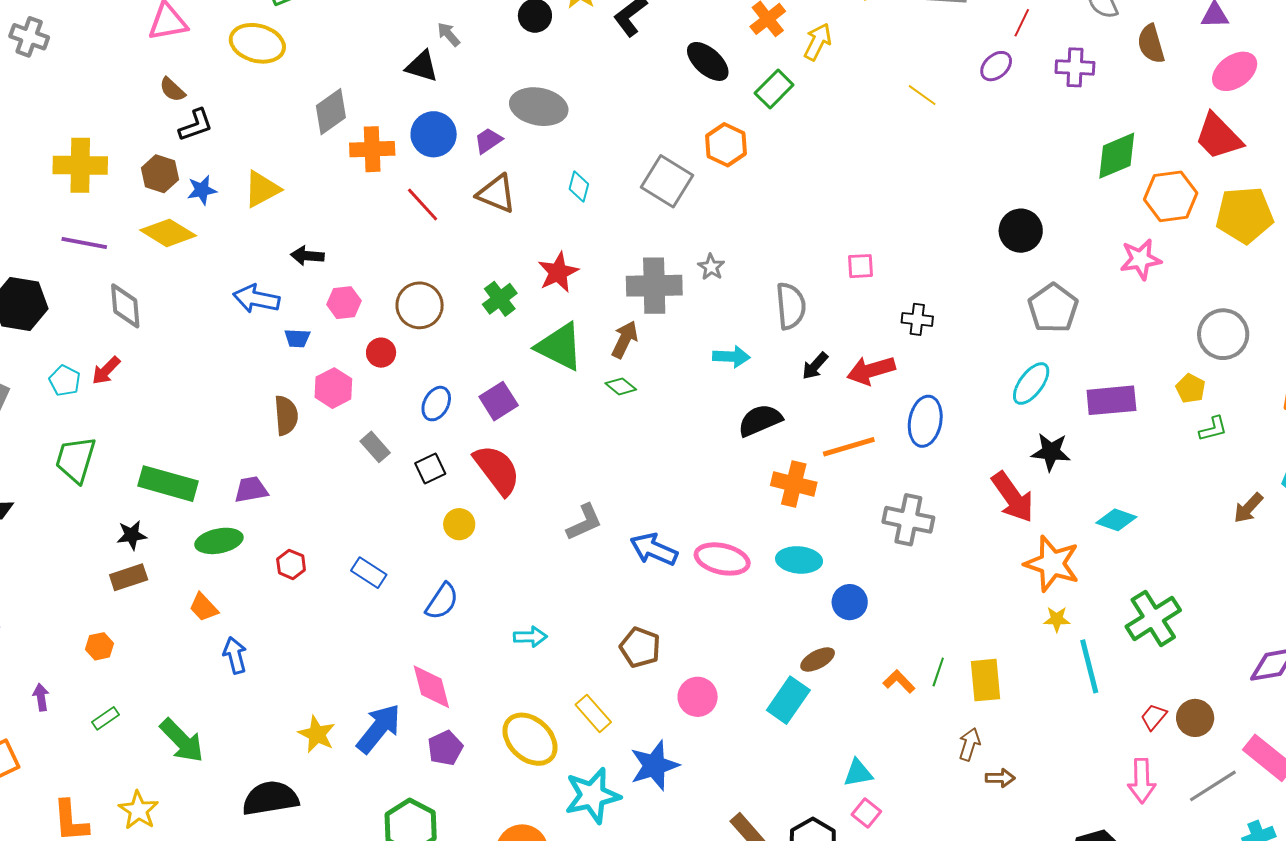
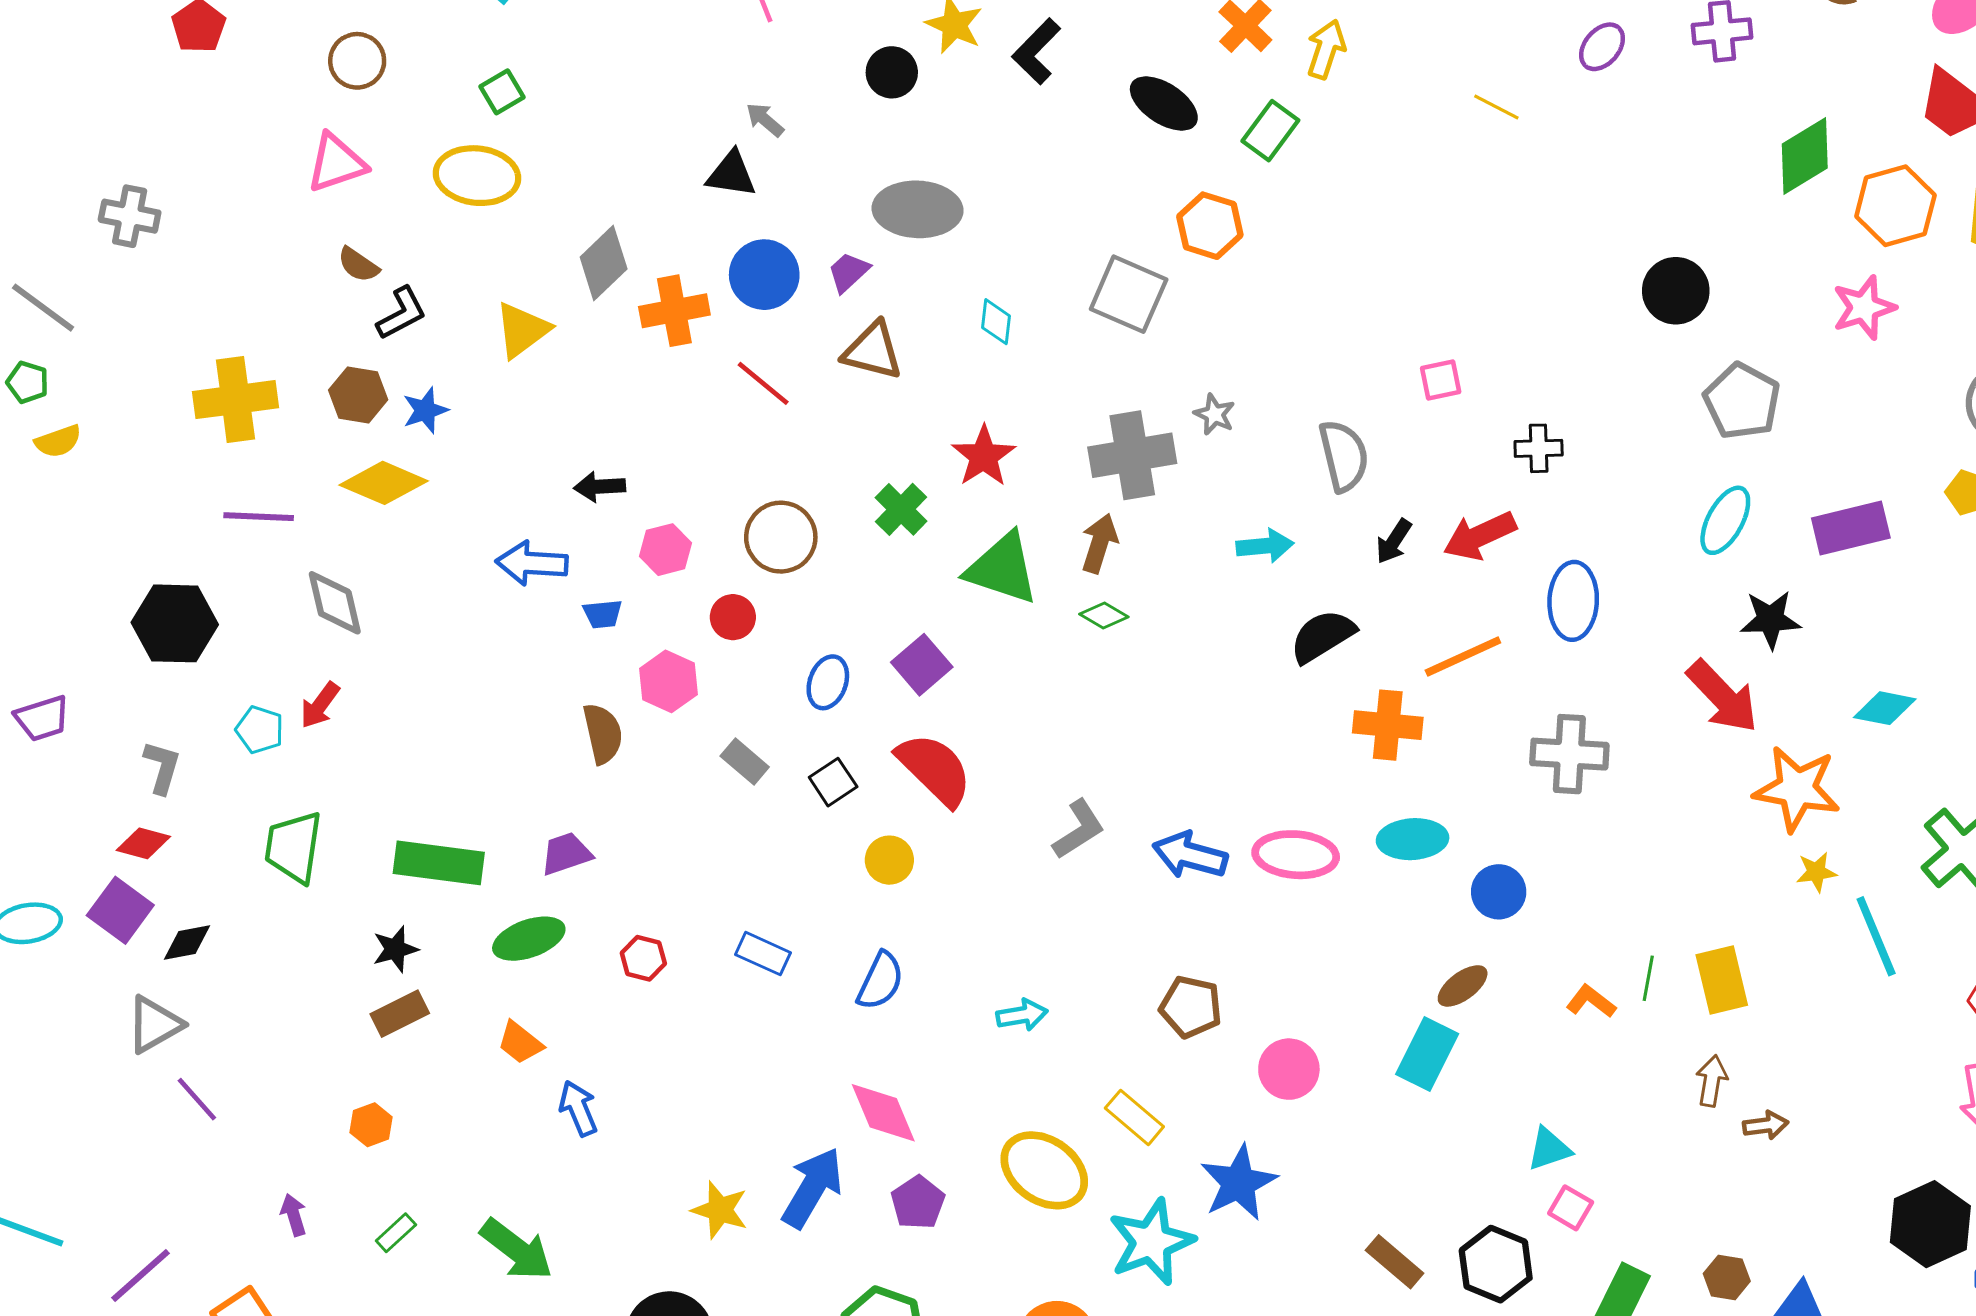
yellow triangle: (262, 189) -> (522, 330), moved

